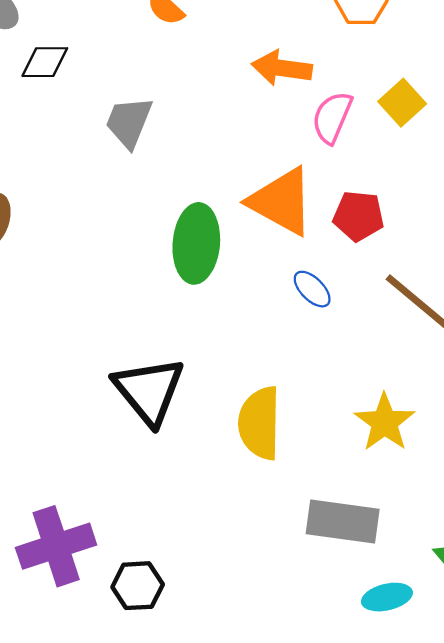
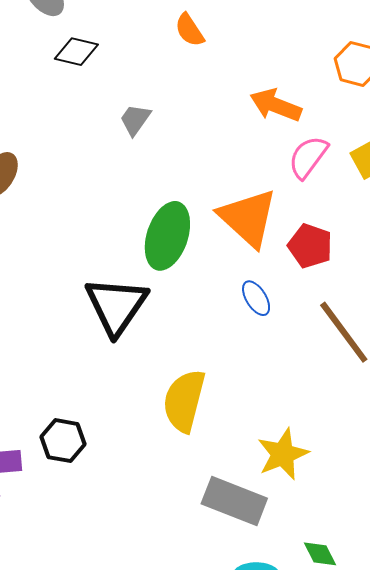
gray trapezoid: (129, 122) -> (135, 120), size x0.7
black triangle: (149, 391) -> (116, 306), moved
yellow star: (385, 422) -> (283, 454), moved
black hexagon: (138, 586) -> (63, 441), moved

